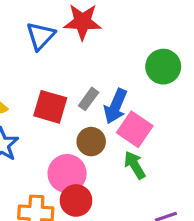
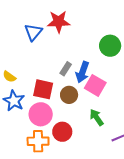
red square: (50, 107) -> (43, 89), moved
green arrow: (135, 165) -> (97, 117), moved
pink circle: (67, 174) -> (41, 114), moved

